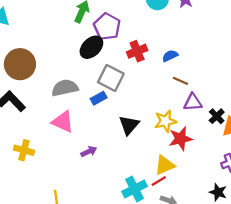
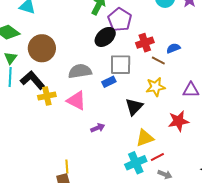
gray square: (111, 78) -> (121, 65), turned -30
brown line: (181, 81) -> (158, 61), moved
yellow star: (165, 121) -> (156, 87), moved
yellow cross: (24, 150) -> (47, 96), moved, turned -30
yellow triangle: (165, 165) -> (145, 138), moved

